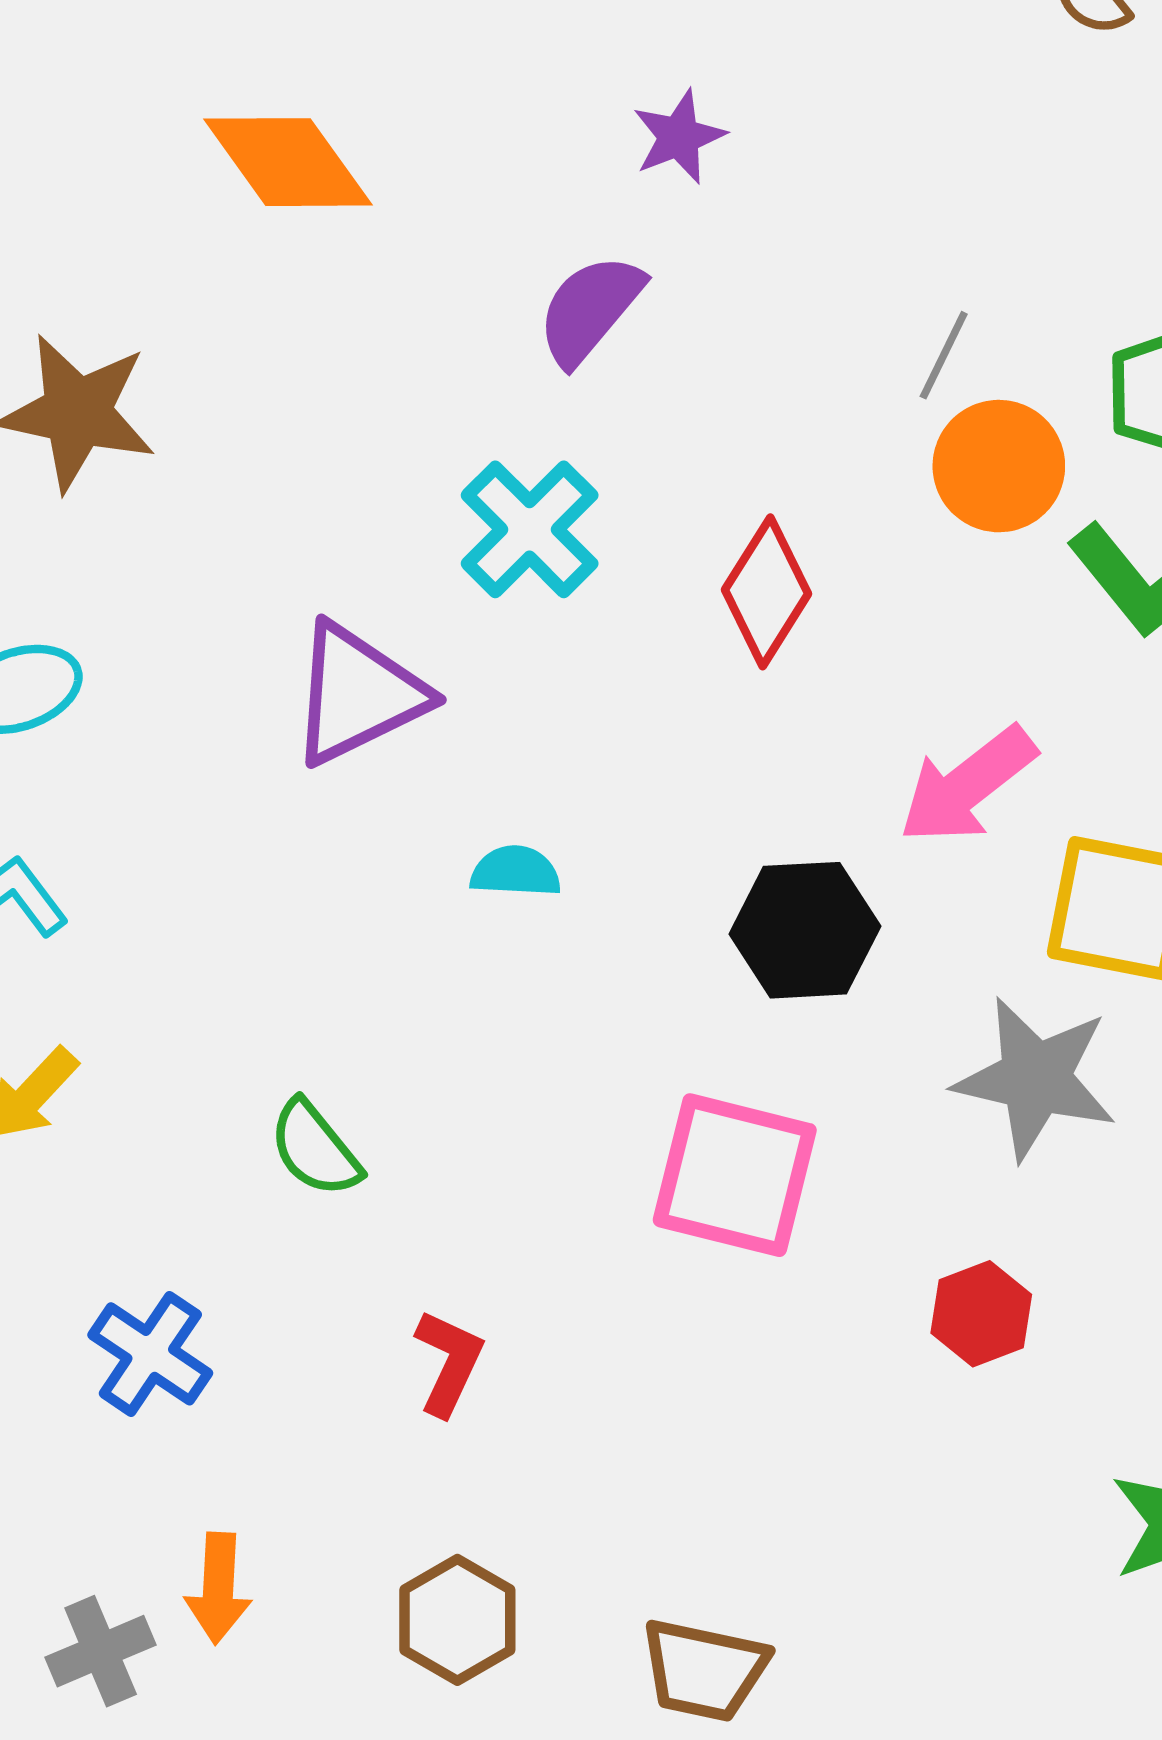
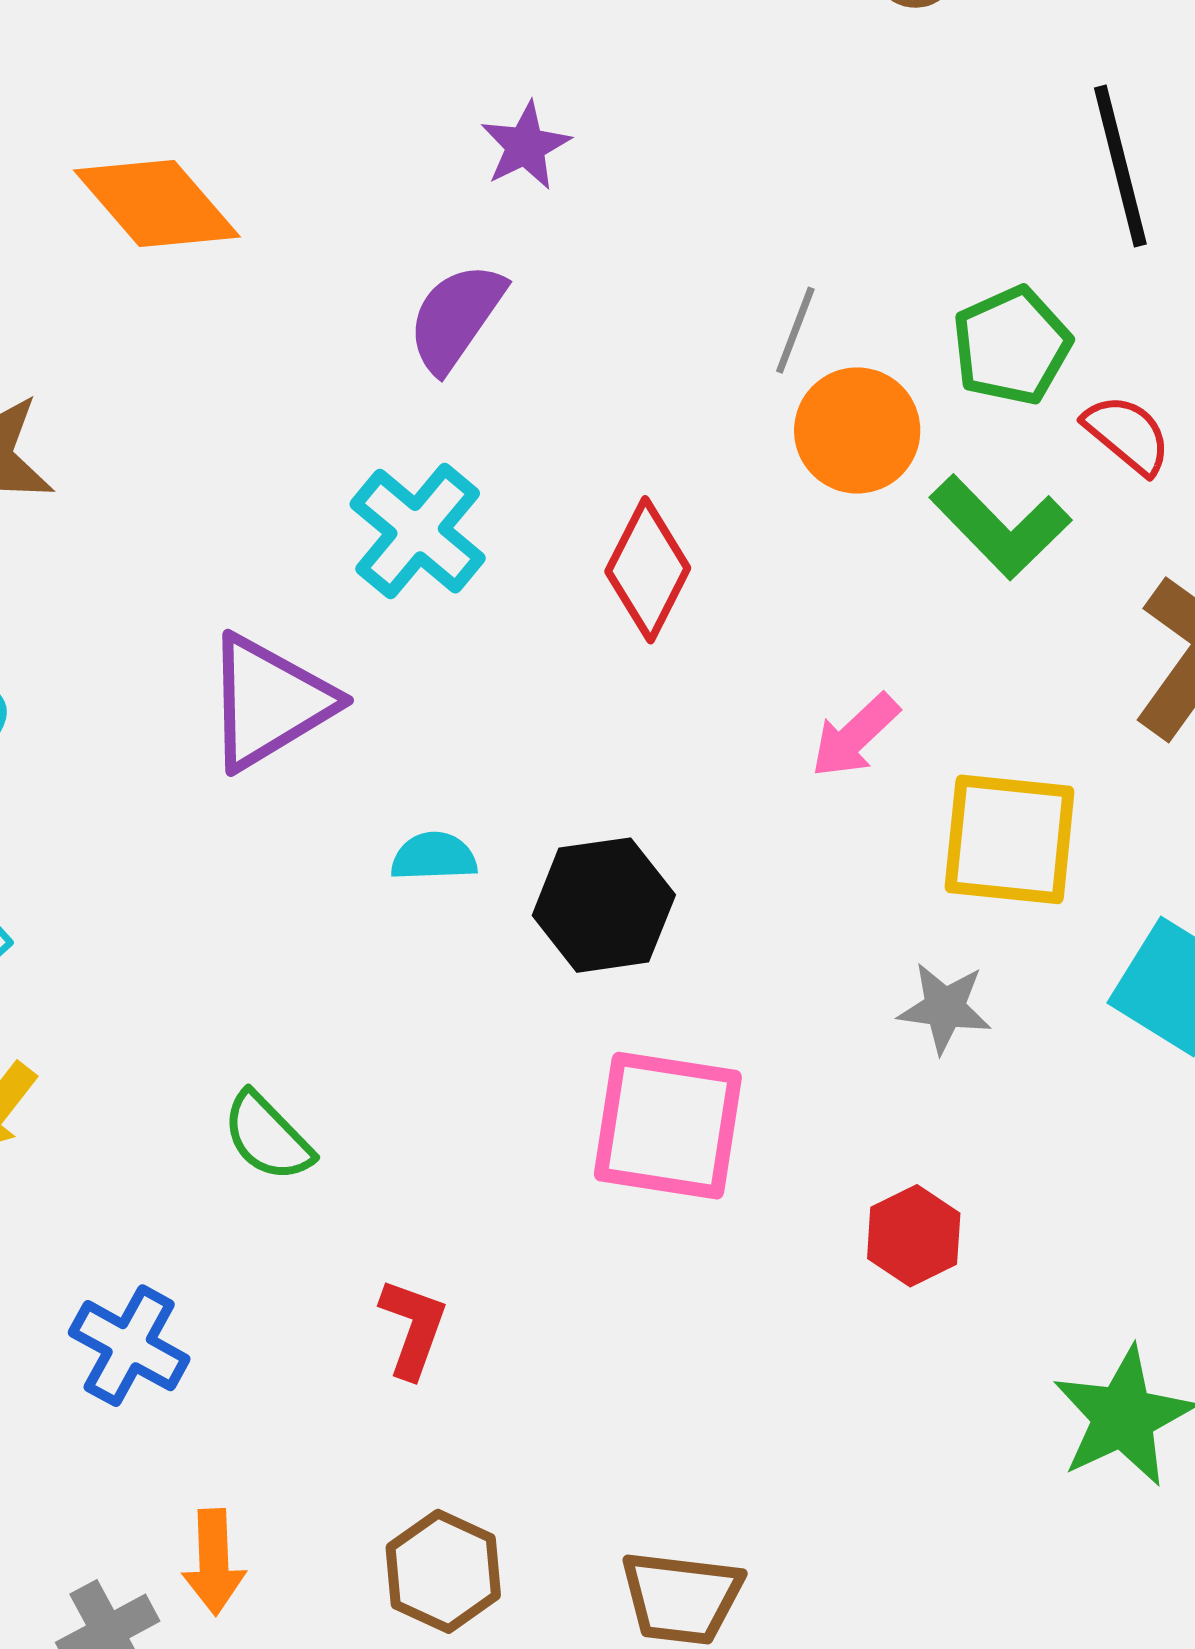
pink arrow: (967, 785) -> (855, 736), size x0.7
black hexagon: (805, 930) -> (604, 905), moved
gray star: (1035, 1078) -> (945, 1008), size x0.6

